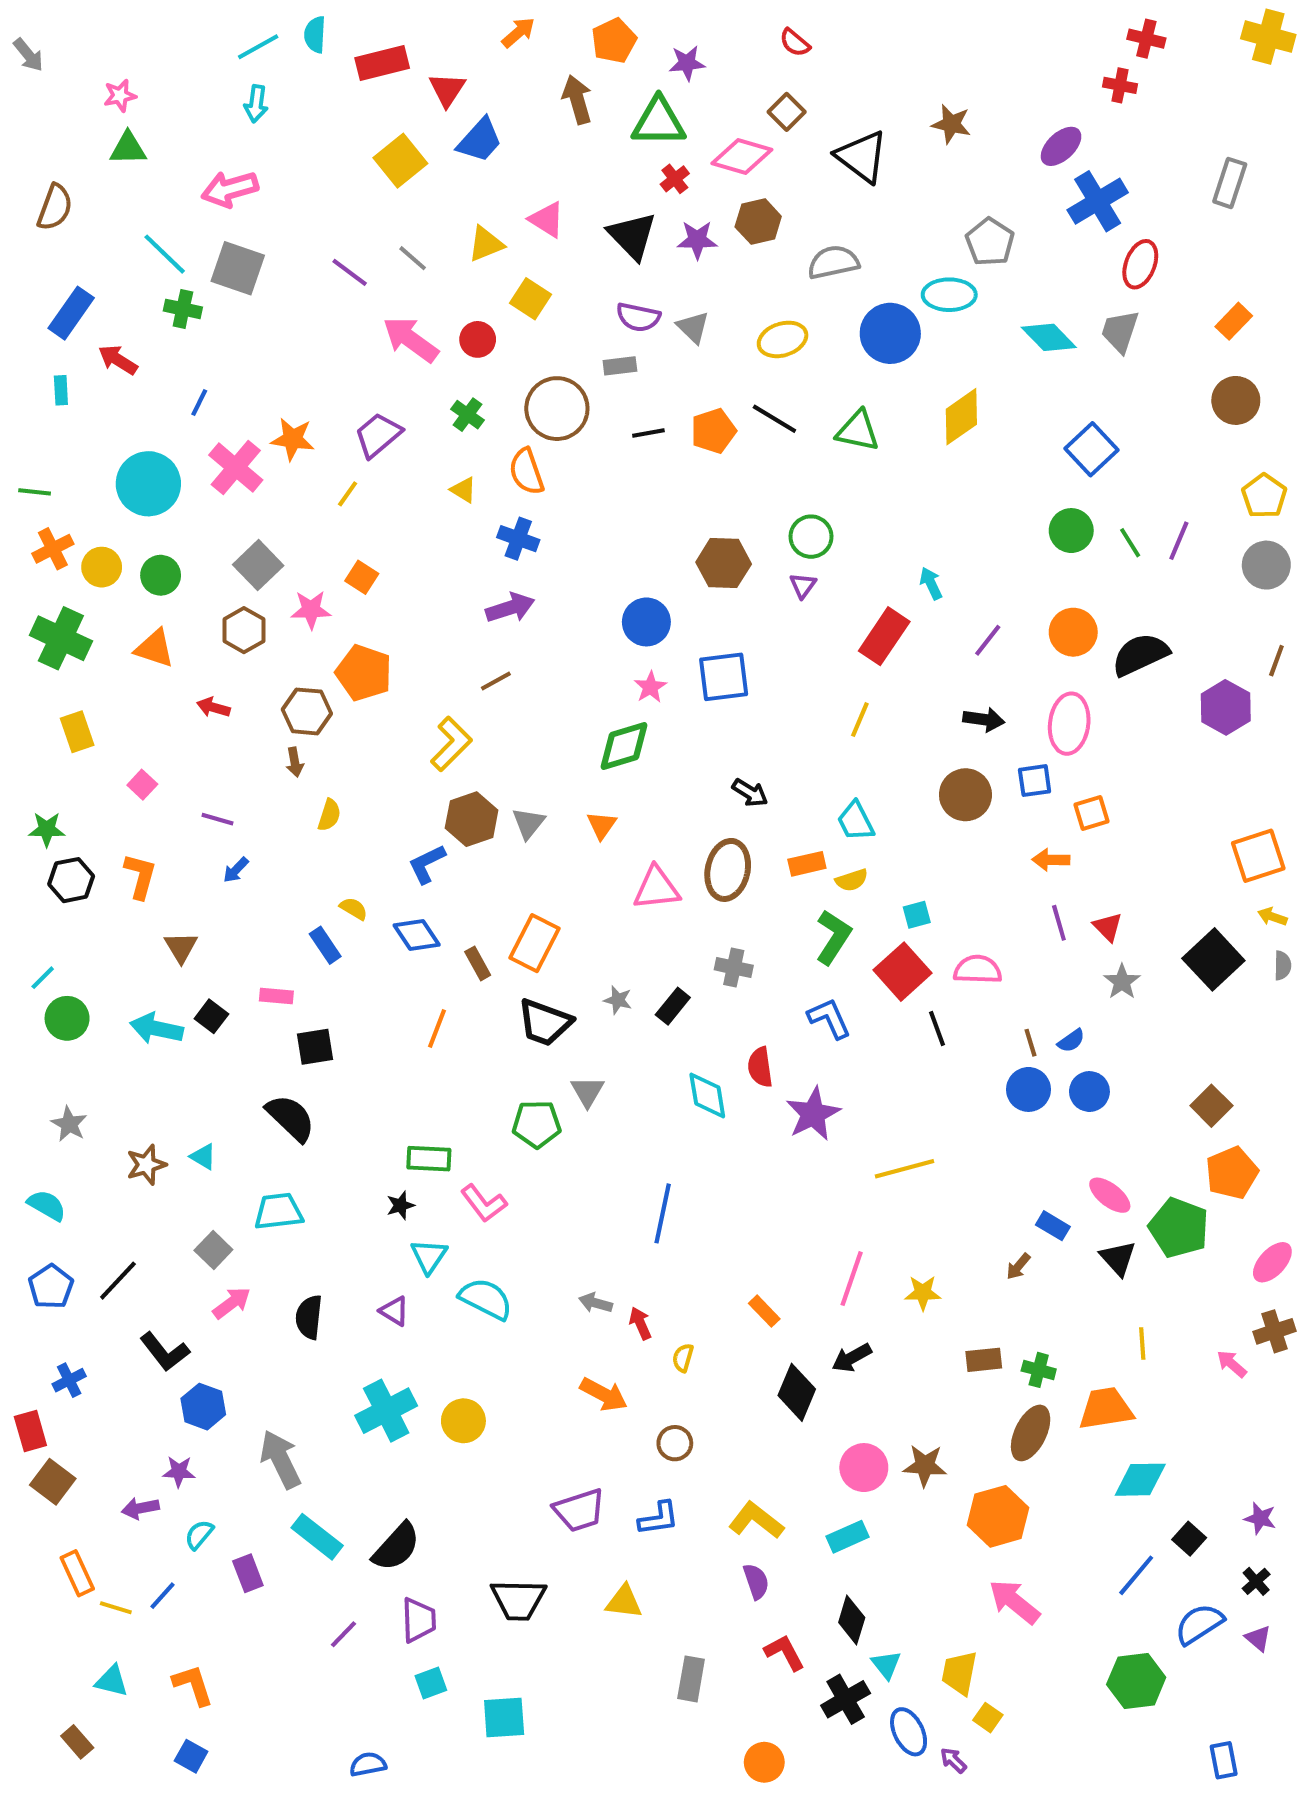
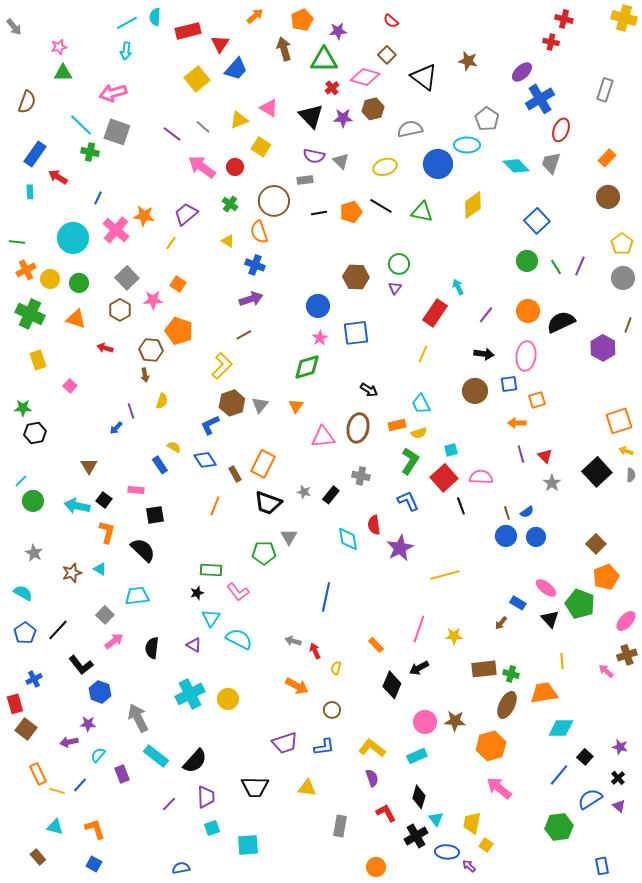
purple line: (217, 819) -> (131, 411), moved, turned 56
orange L-shape: (140, 876) -> (107, 532), moved
brown rectangle: (984, 1360) -> (484, 669), size x1.4
blue ellipse: (909, 1732) -> (447, 852), turned -60

